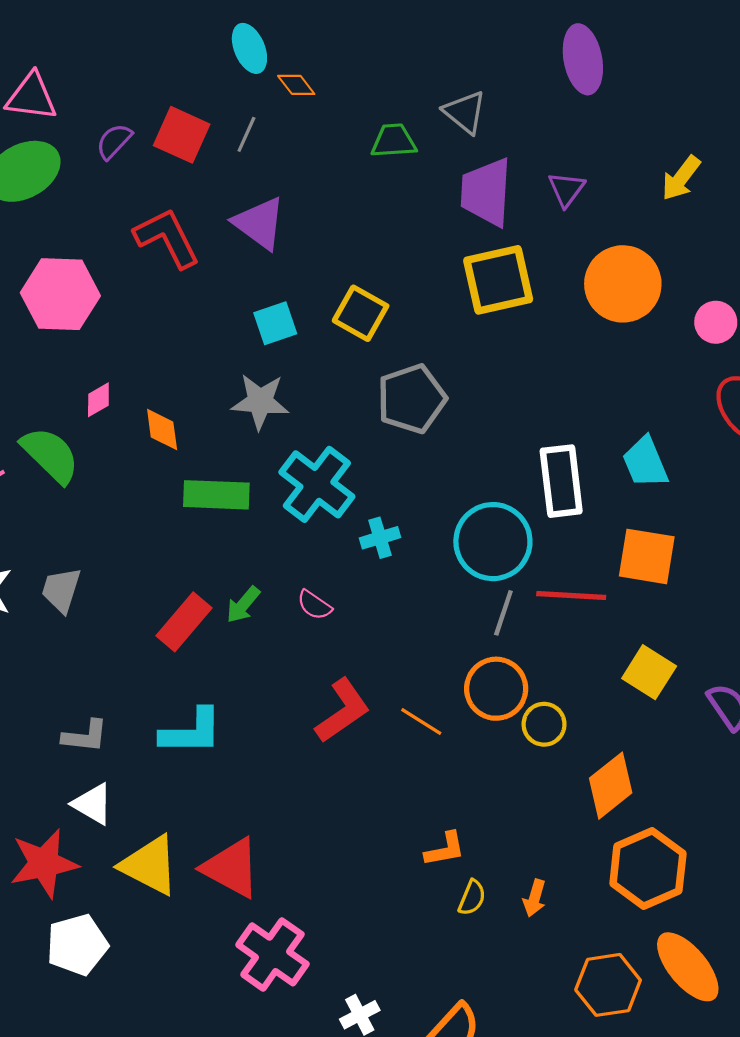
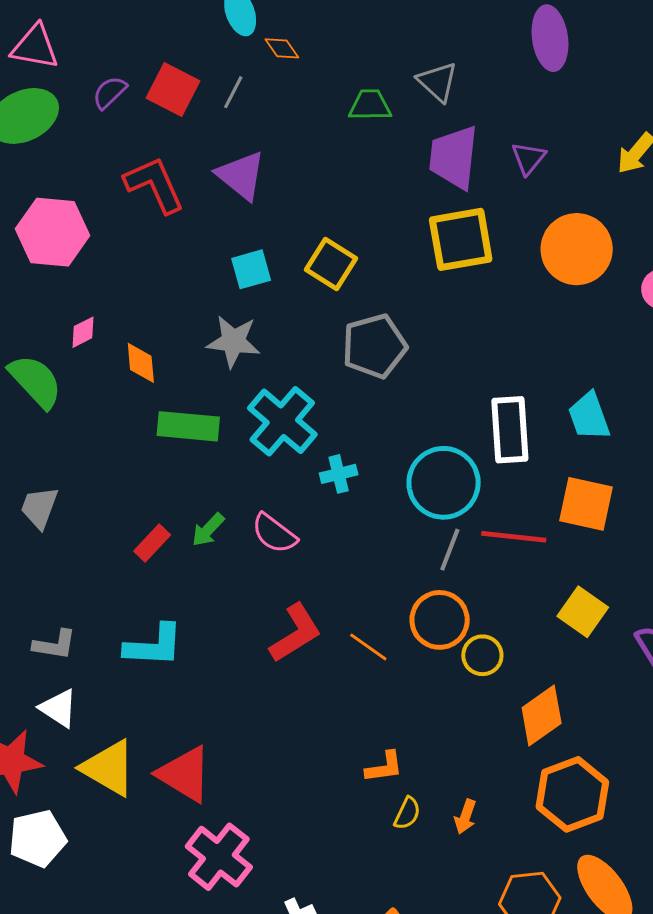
pink semicircle: (314, 605) -> (274, 533), size x1.4
red rectangle: (184, 622) -> (152, 543), size x0.7

